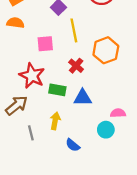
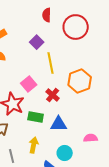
pink square: (45, 44) -> (29, 84), moved, turned -35
cyan circle: (106, 130) -> (65, 153), moved

